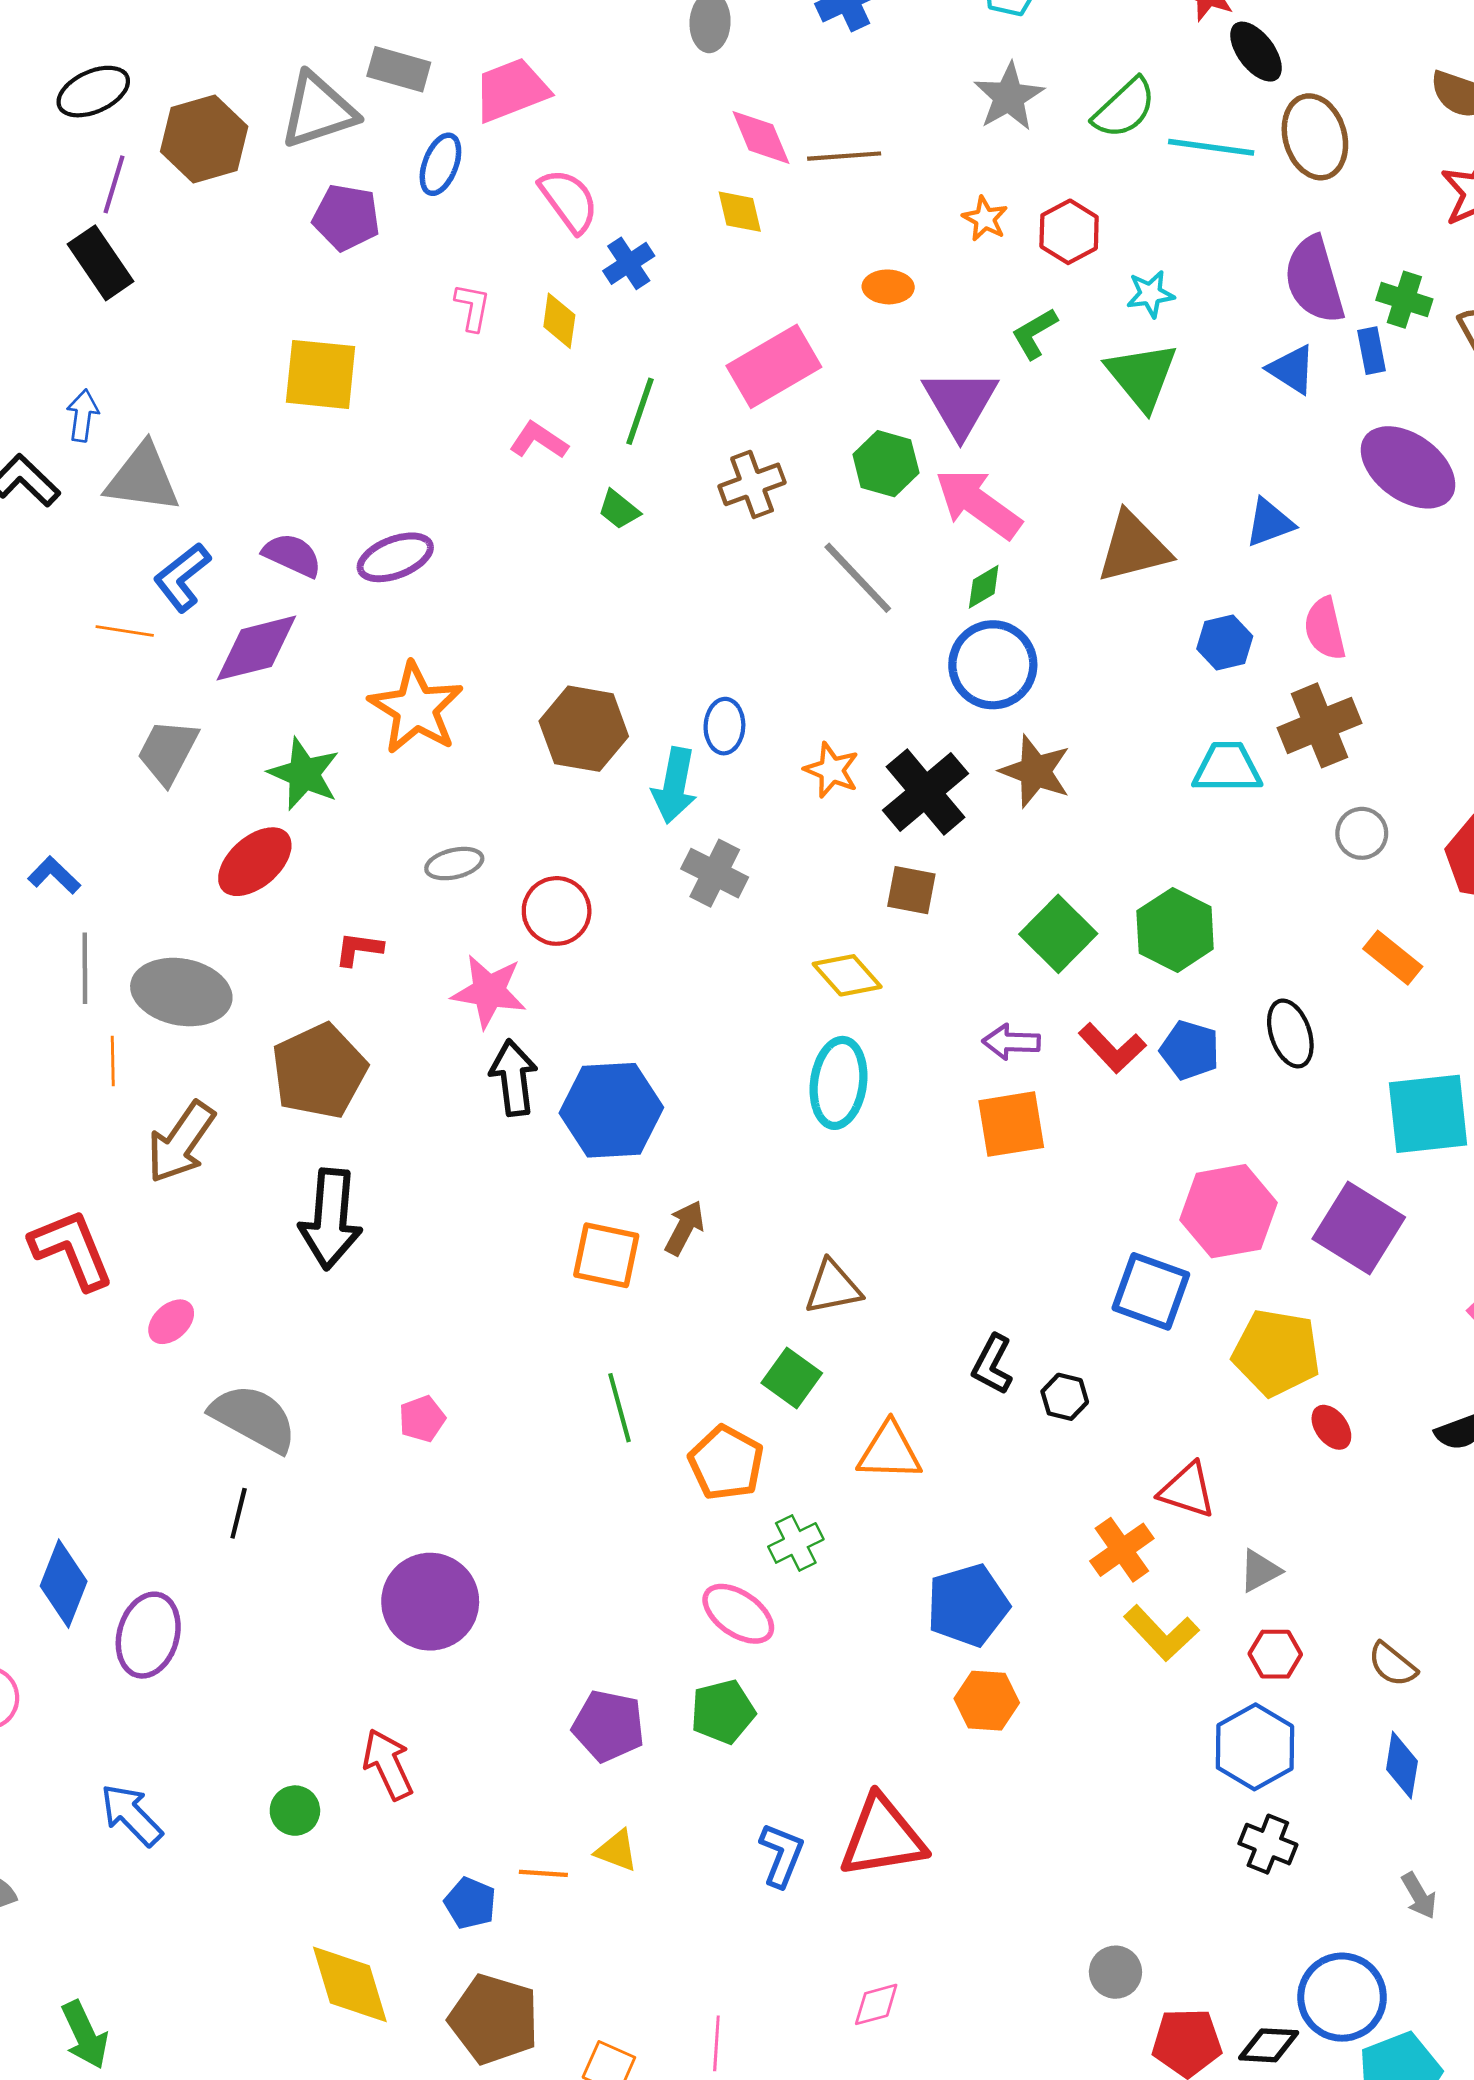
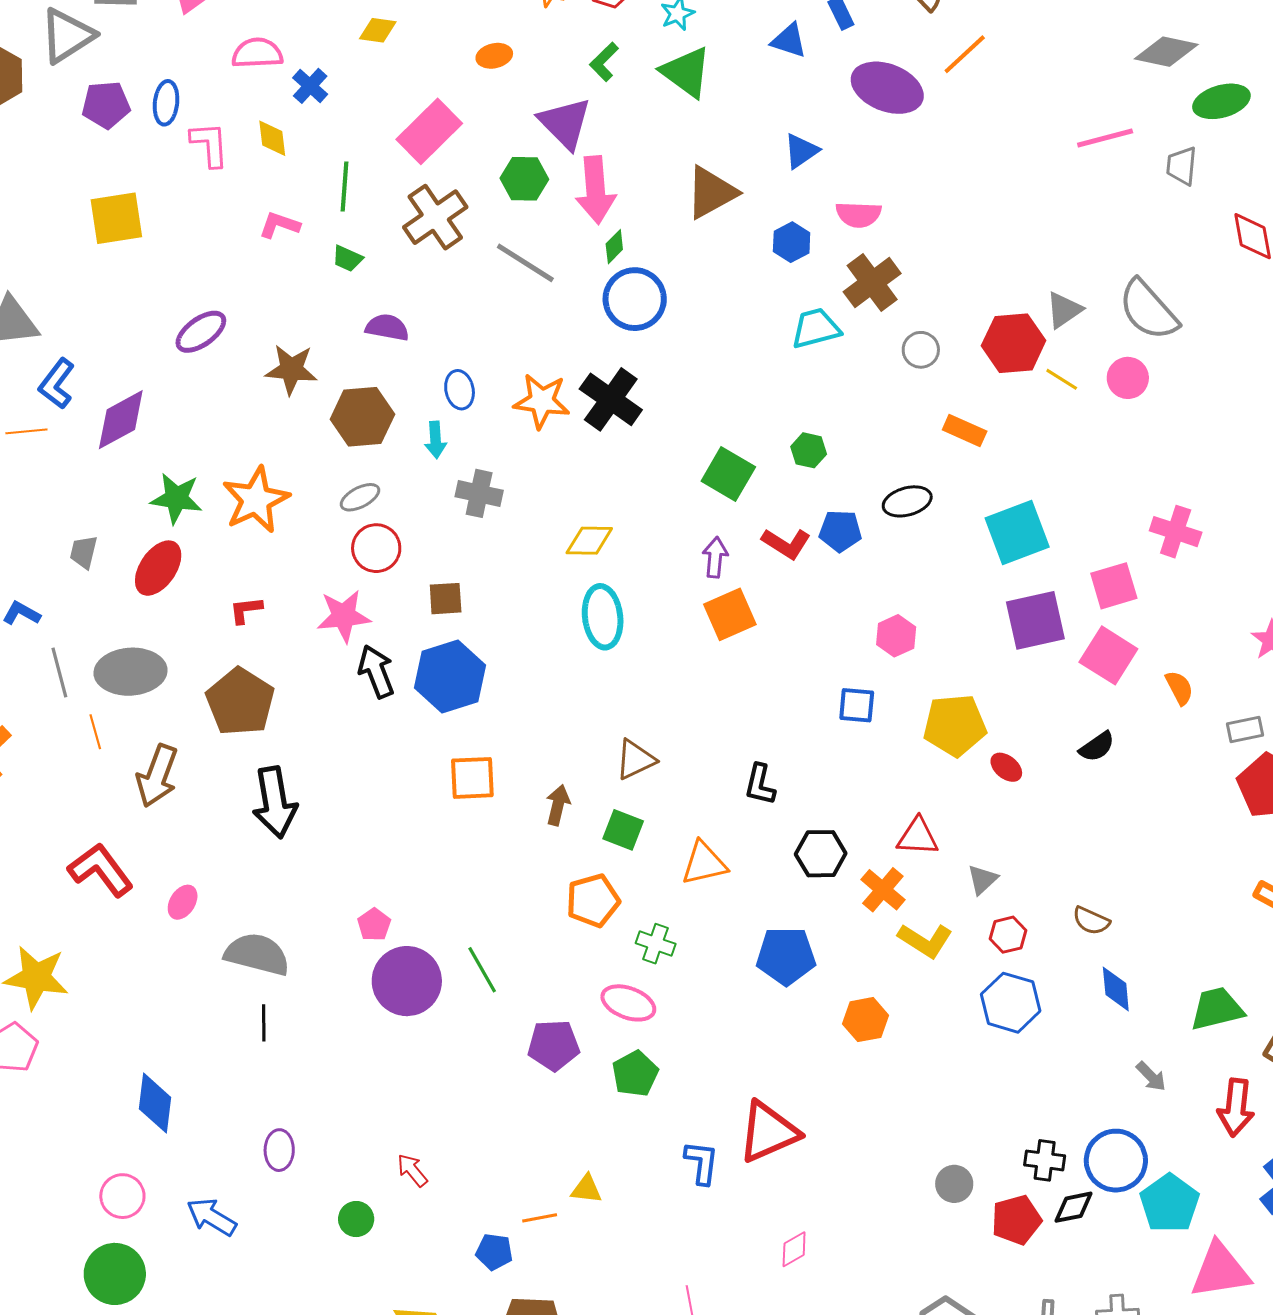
blue ellipse: (440, 164) -> (166, 103), moved
pink semicircle: (569, 201) -> (257, 53), turned -42
yellow diamond: (740, 212) -> (378, 30), turned -54
pink L-shape: (472, 307) -> (210, 144), size x1.4
brown cross: (752, 484) -> (435, 217), size x1.4
pink arrow: (978, 504) -> (596, 190), turned -116
purple semicircle: (292, 555) -> (387, 327), moved
pink semicircle: (1325, 629) -> (858, 214), turned -60
orange star: (416, 708) -> (256, 500), moved, turned 30
gray trapezoid: (168, 752) -> (84, 552), moved, size x0.7
orange star: (832, 770) -> (542, 401), size x1.4
brown star: (1035, 771) -> (291, 369), moved
cyan arrow: (675, 785) -> (436, 440), size x0.7
gray ellipse: (454, 864) -> (360, 497), moved
brown square: (911, 890) -> (446, 599), moved
green hexagon: (1175, 930) -> (809, 450), size x0.6
yellow diamond: (847, 975) -> (589, 541), turned -33
black ellipse: (1290, 1033) -> (907, 501), turned -72
purple arrow: (1011, 1042) -> (715, 557), turned 108
pink hexagon: (1229, 1211) -> (896, 636), size x0.6
brown arrow: (685, 1228) -> (558, 805), moved
purple square: (1359, 1228) -> (1035, 620), moved, turned -30
blue square: (1151, 1291) -> (857, 705), size x0.7
black hexagon: (1065, 1397) -> (821, 854), moved, size x1.5
green line: (619, 1408) -> (482, 970), moved
orange pentagon: (726, 1463) -> (593, 901), turned -30
green cross: (796, 1543) -> (656, 944), turned -30
purple circle: (430, 1602) -> (407, 981), moved
blue pentagon: (968, 1605) -> (786, 956), turned 30
purple ellipse: (148, 1635) -> (279, 1150), moved, size x0.7
orange hexagon: (987, 1701) -> (865, 1020), moved
purple pentagon: (608, 1726) -> (554, 1045), moved
red arrow: (388, 1764) -> (412, 1170), size x0.7
blue arrow: (131, 1815) -> (211, 1217), moved
black cross: (1268, 1844) -> (1045, 1160), moved

